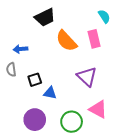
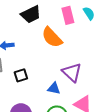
pink rectangle: (94, 39) -> (68, 15), moved
blue triangle: (50, 93) -> (54, 88), moved

